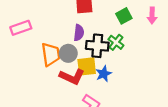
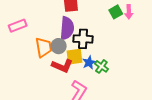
green square: (124, 16) -> (116, 12), moved
purple semicircle: (79, 33) -> (67, 28), size x1.6
green cross: (116, 42) -> (101, 66), moved

